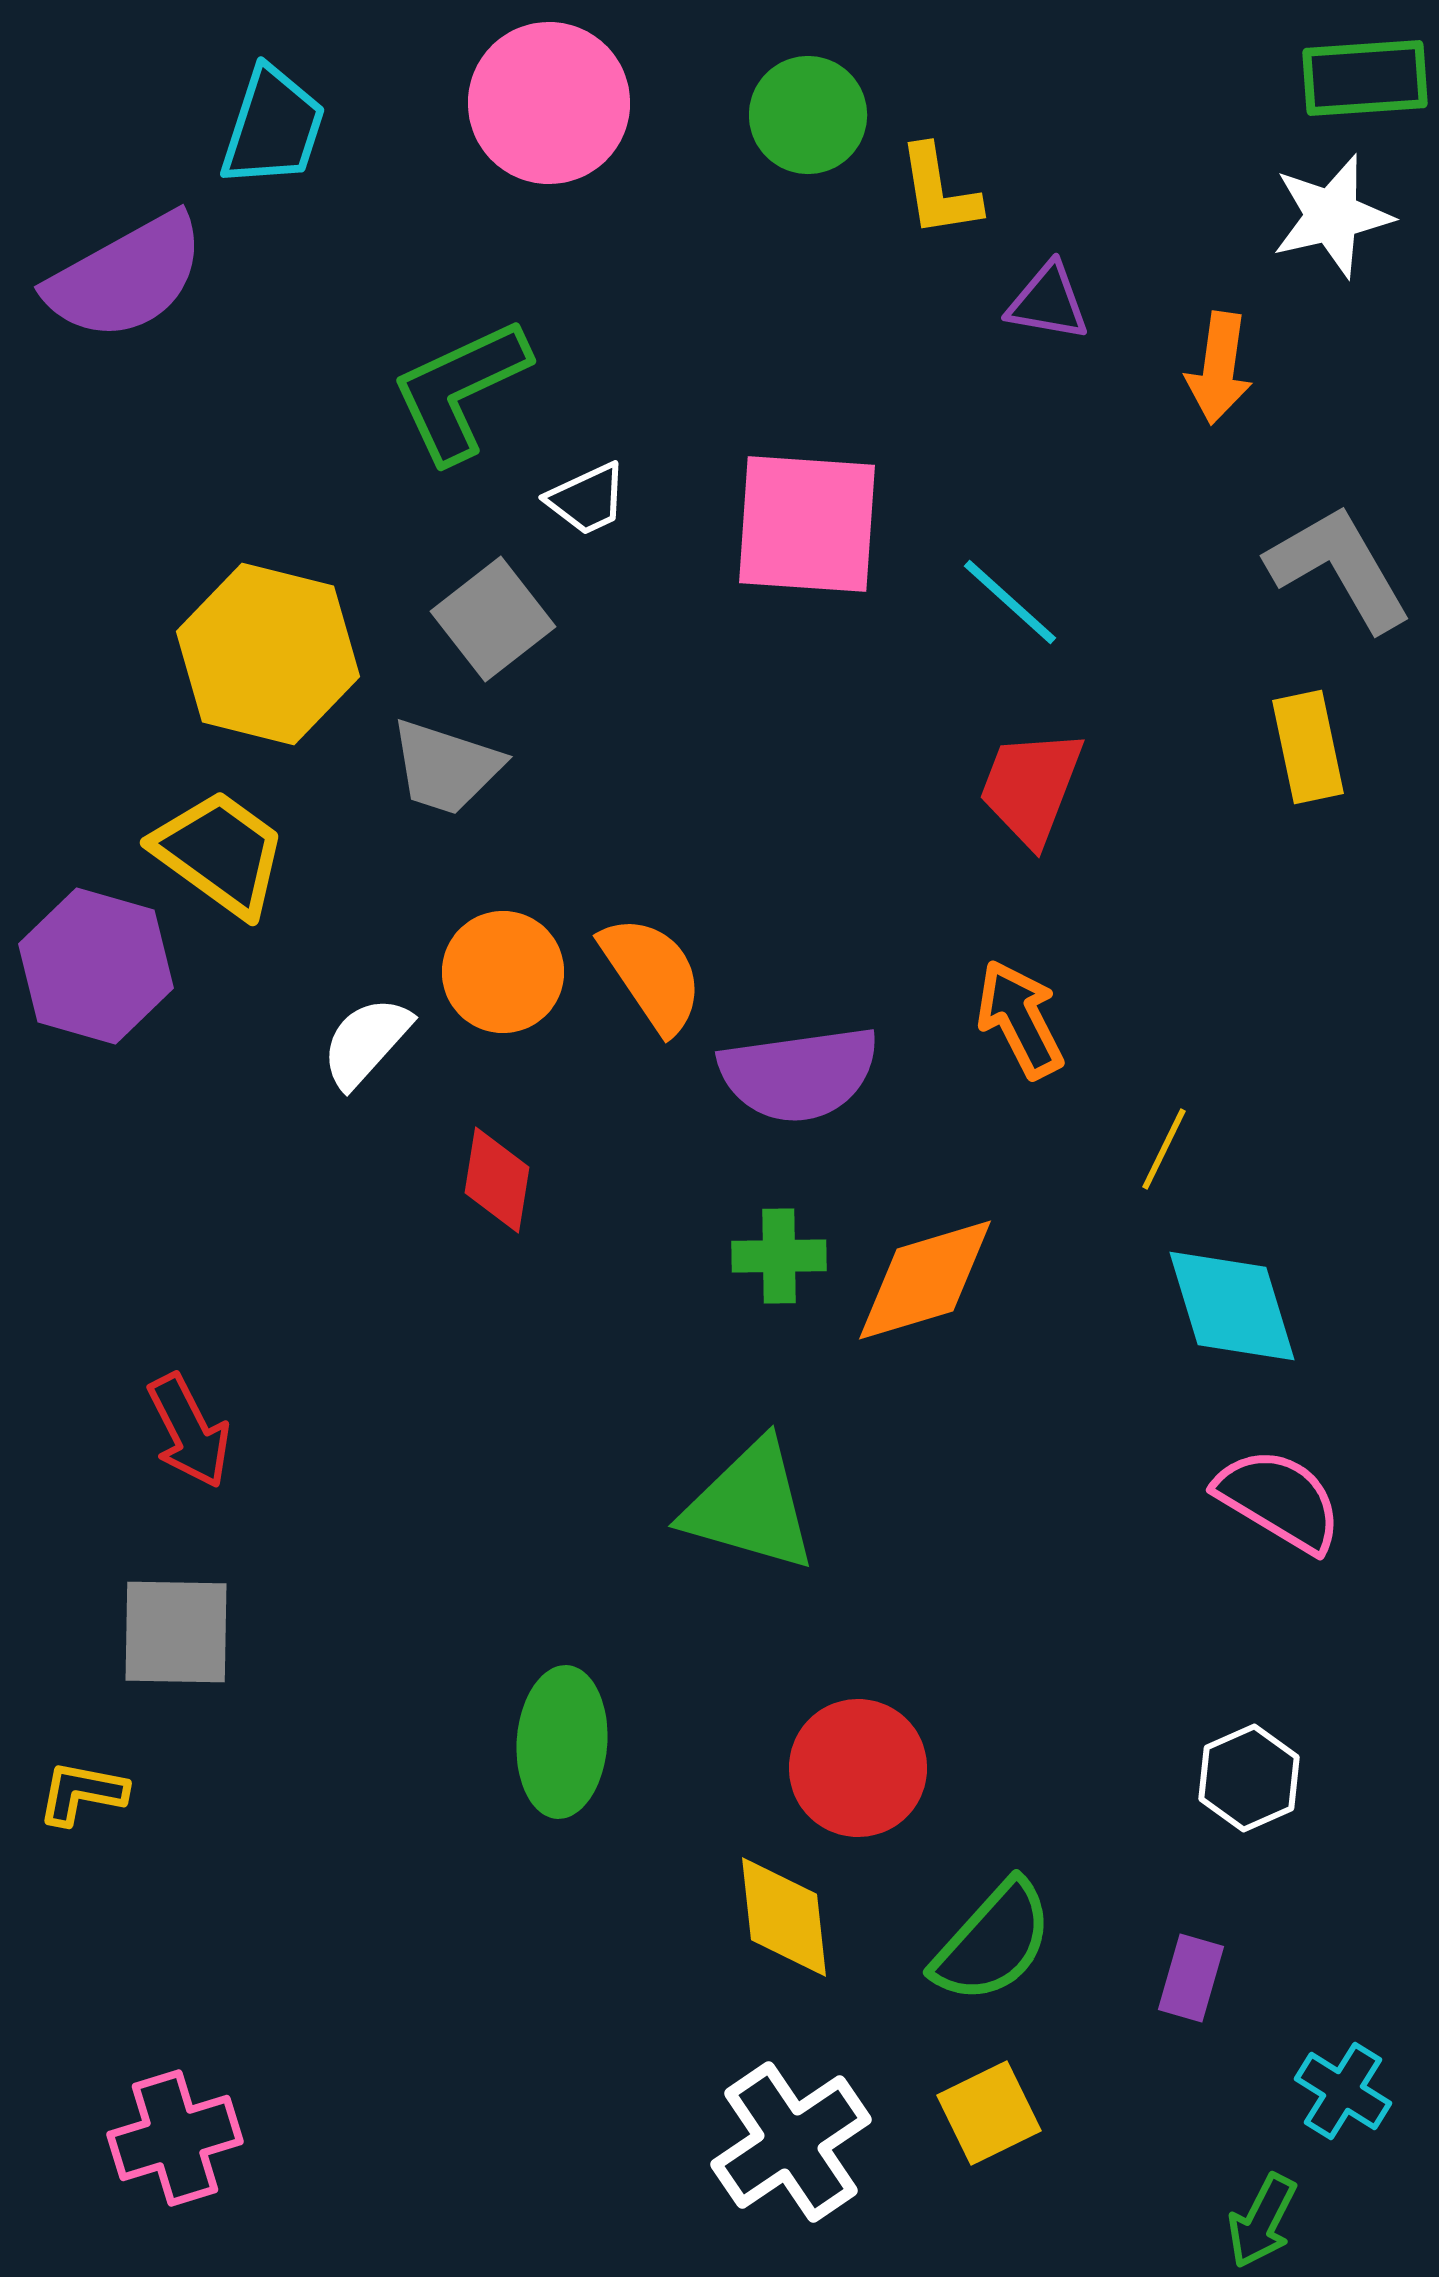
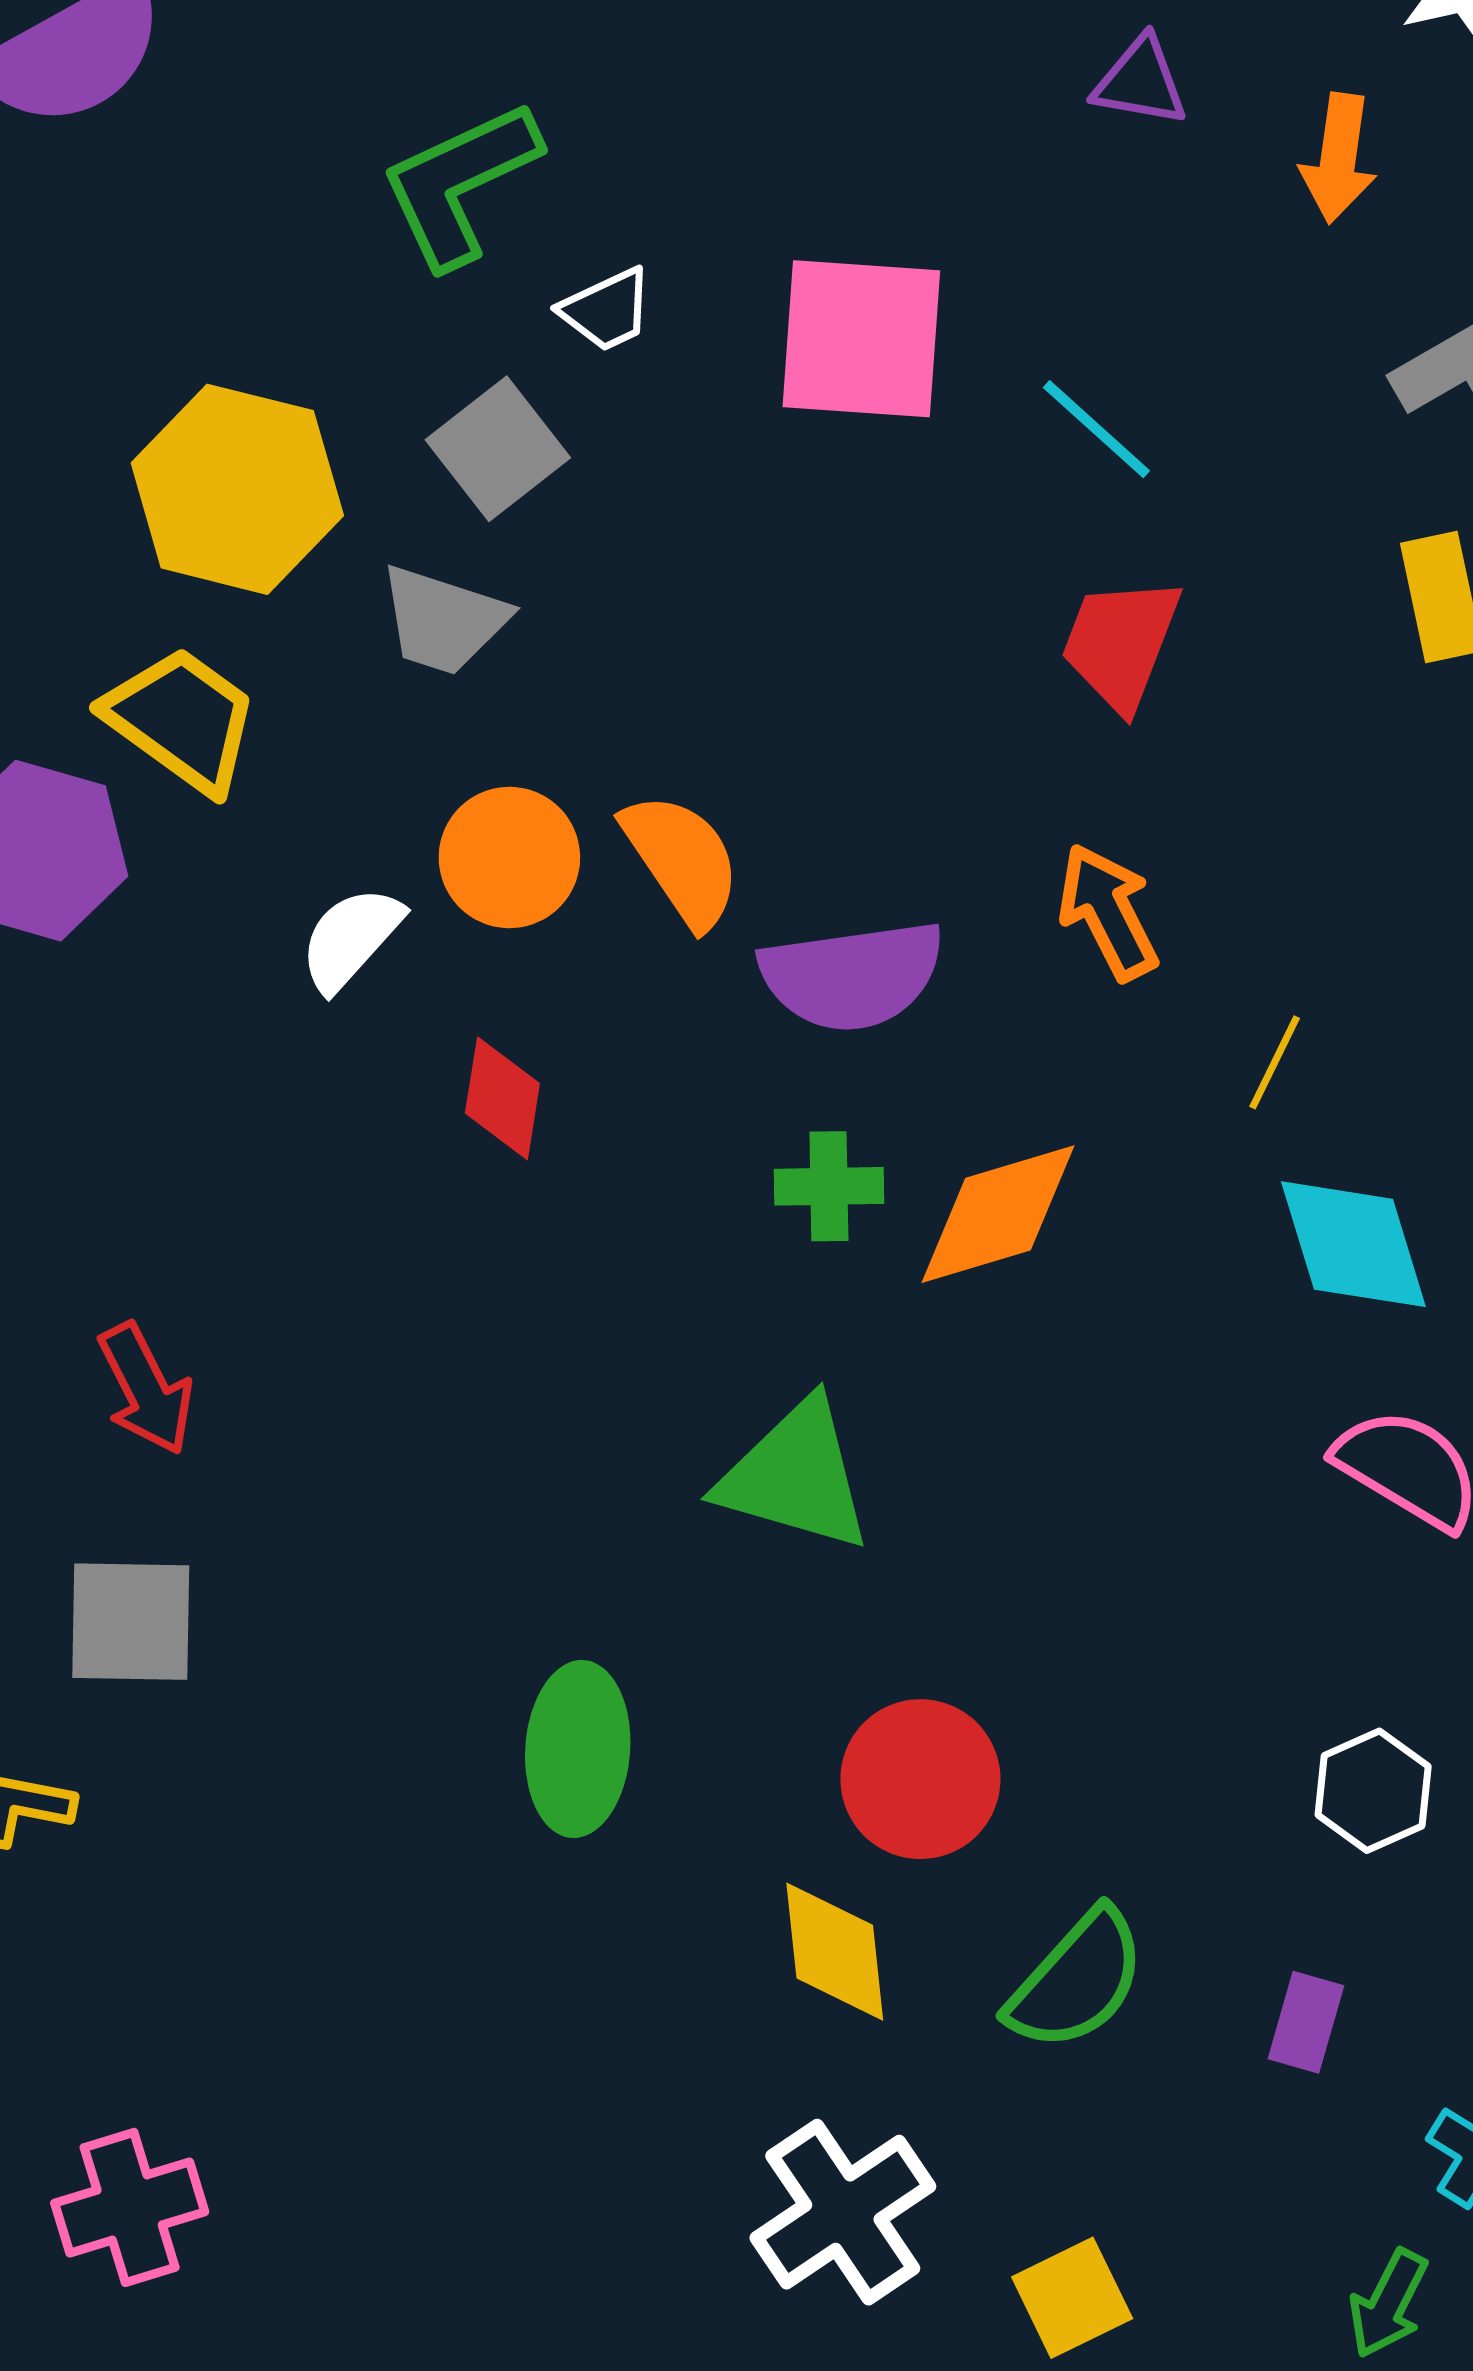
yellow square: (989, 2113) -> (1072, 2298), moved

